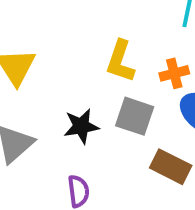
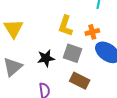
brown rectangle: (171, 167) -> (80, 81), moved

